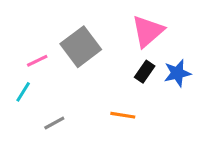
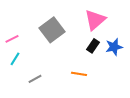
pink line: (37, 61) -> (12, 39), moved

